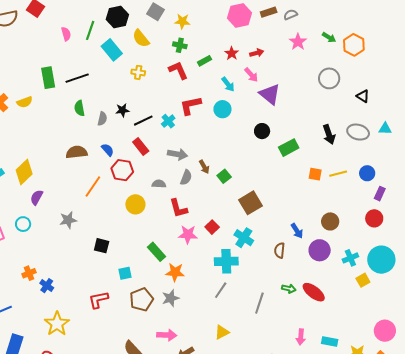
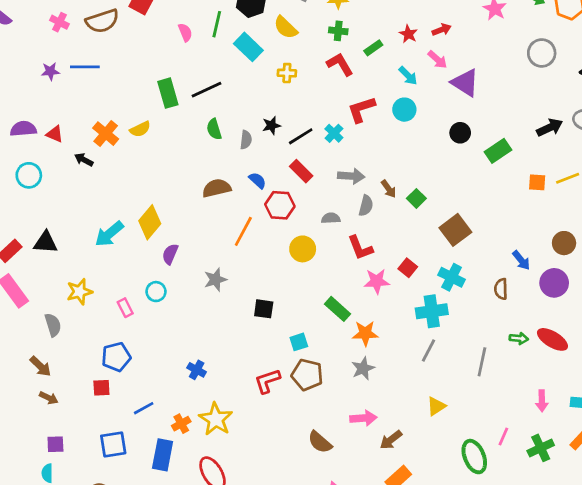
black arrow: (329, 134) -> (550, 127), turned -90
orange cross: (29, 273) -> (181, 424), moved
brown pentagon: (141, 300) -> (307, 375), moved, turned -30

